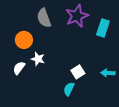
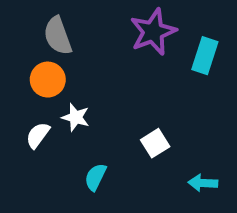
gray semicircle: (44, 18) -> (58, 36), moved
cyan arrow: (108, 73) -> (203, 183), moved
cyan semicircle: (69, 89) -> (95, 177), moved

